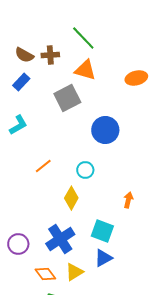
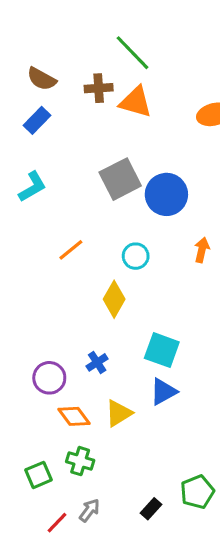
brown cross: (50, 55) -> (99, 88), moved
gray square: (67, 98) -> (120, 179), moved
orange arrow: (128, 200) -> (202, 250), moved
blue cross: (60, 239) -> (97, 362), size x0.5
purple circle: (18, 244) -> (49, 378), moved

